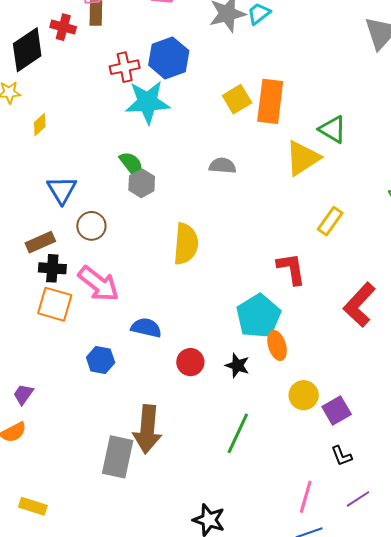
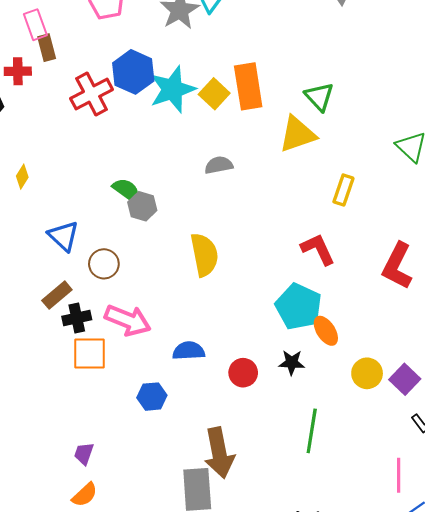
red cross: (125, 67) -> (92, 94), size x1.4
cyan star: (147, 102) -> (172, 89), moved
green triangle: (333, 129) -> (319, 97), turned 32
yellow triangle: (303, 158) -> (297, 134), turned 30

